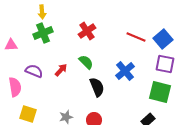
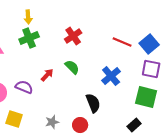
purple semicircle: (34, 71) -> (24, 87), moved
black semicircle: (97, 87) -> (93, 103), moved

